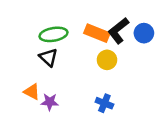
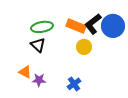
blue circle: (144, 33) -> (113, 26), size x1.5
blue cross: (104, 103) -> (74, 84), moved, turned 32

